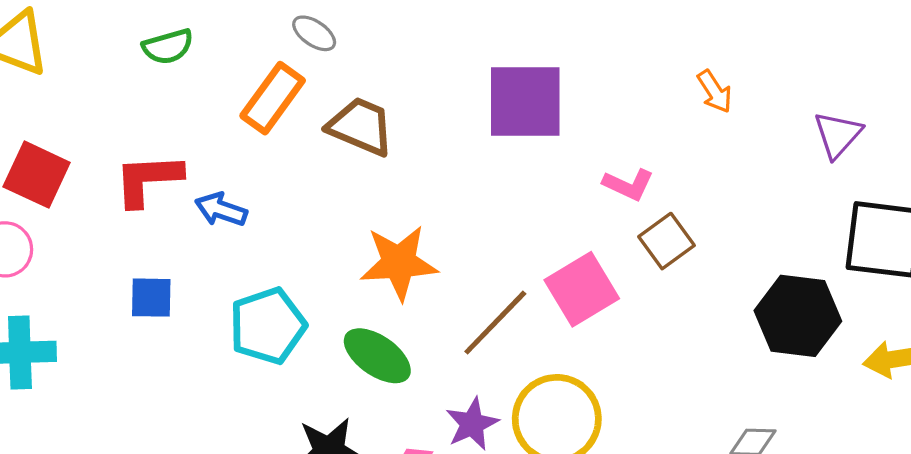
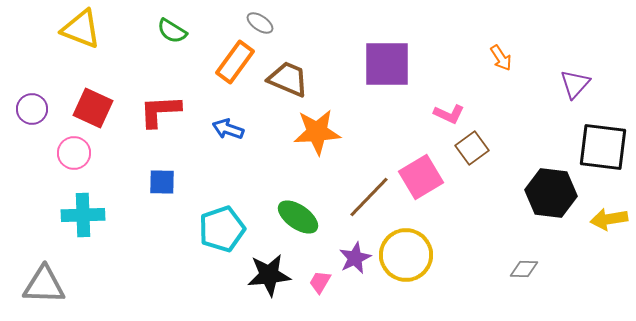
green semicircle: (168, 47) -> (172, 31), turned 48
blue arrow: (221, 209) -> (228, 129), moved
orange star: (399, 263) -> (317, 132), moved
cyan pentagon: (268, 326) -> (222, 229), moved

